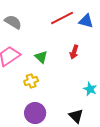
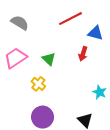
blue triangle: (86, 21) -> (95, 33), moved
yellow cross: (31, 81) -> (38, 84), turned -32

